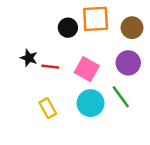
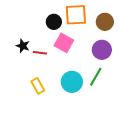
pink square: (87, 69) -> (64, 43), moved
green line: (121, 97) -> (96, 77), turned 66

